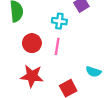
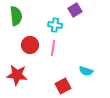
red star: (32, 76) -> (17, 75), moved

